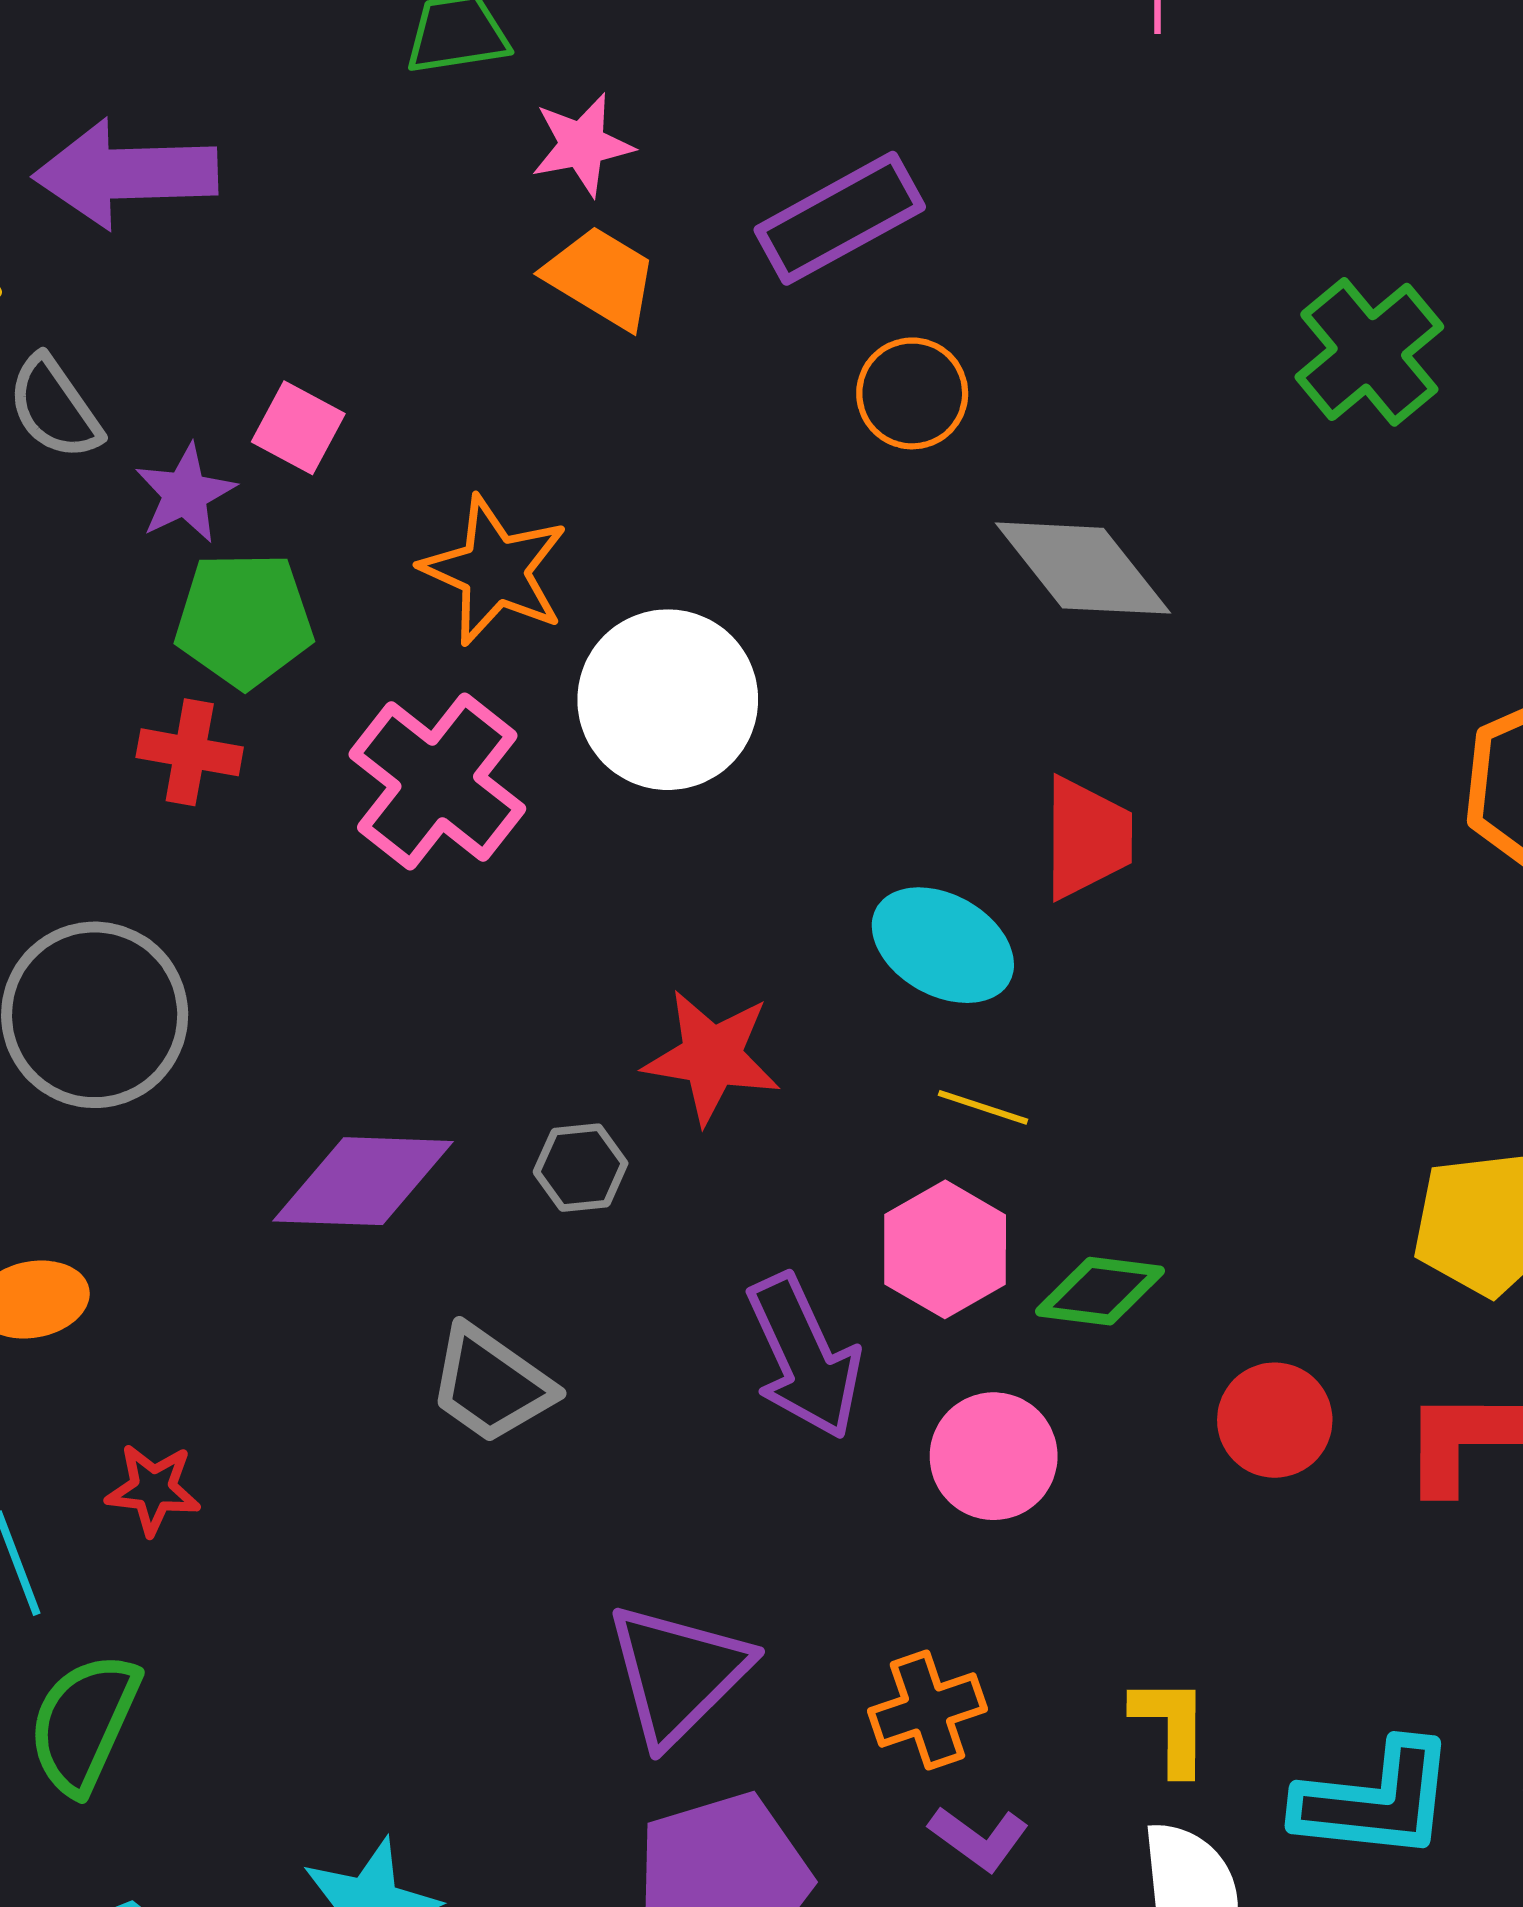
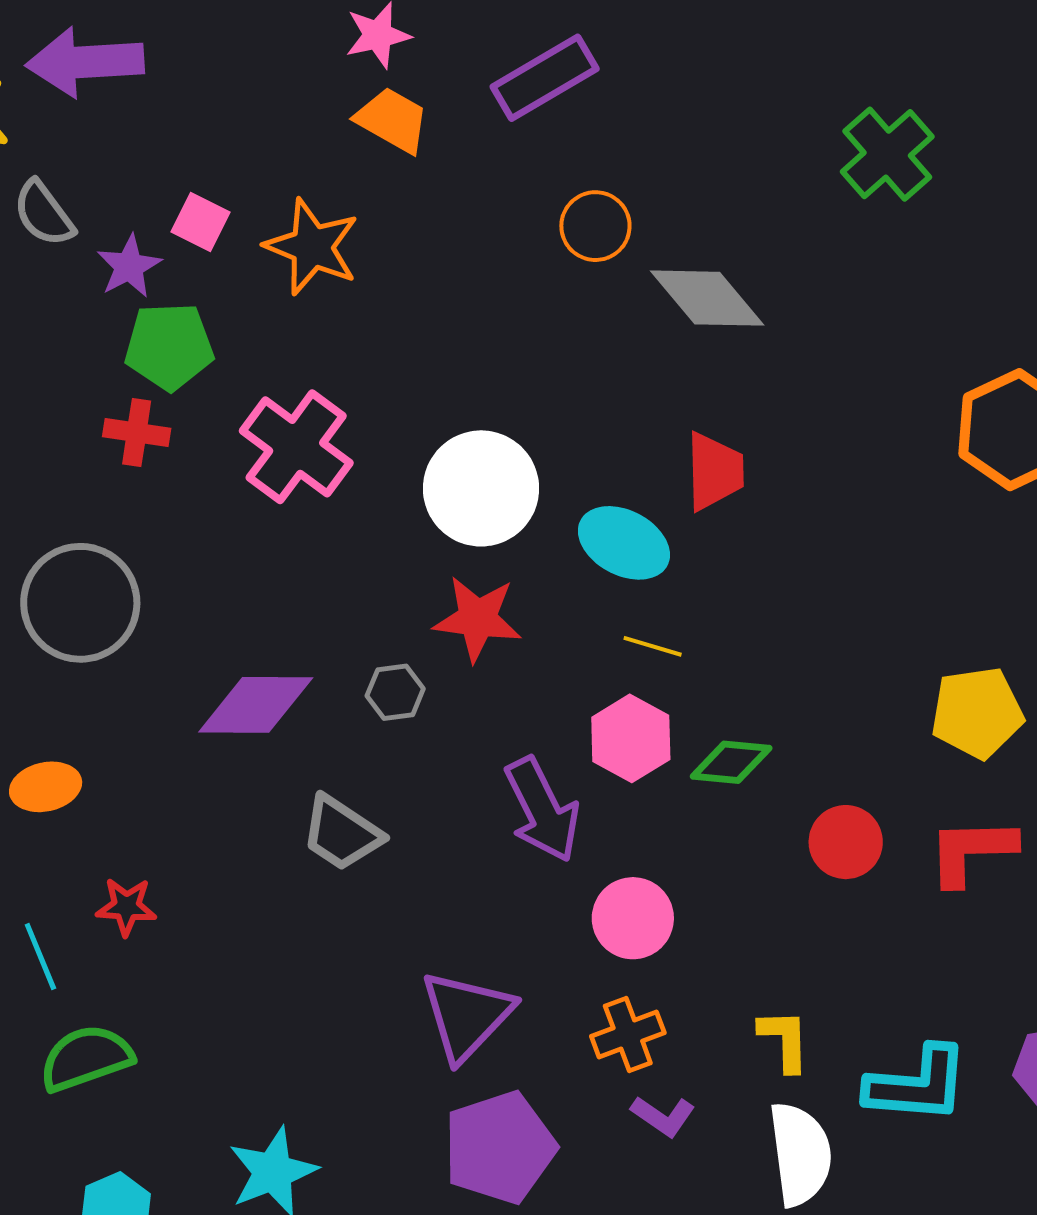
orange circle: (912, 393) -> (595, 226), moved
orange star: (495, 571) -> (312, 247), moved
white circle: (668, 700) -> (481, 488), moved
pink circle: (994, 1456) -> (633, 918), moved
green semicircle: (84, 1723) -> (86, 1058), turned 48

